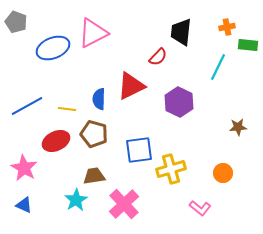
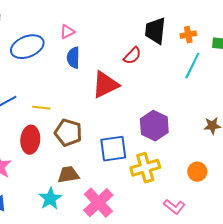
orange cross: (227, 27) -> (188, 35), moved
pink triangle: (93, 33) -> (67, 32), size x0.5
blue semicircle: (99, 99) -> (73, 58), moved
purple hexagon: (179, 102) -> (154, 126), moved
red ellipse: (56, 141) -> (30, 140), turned -60

